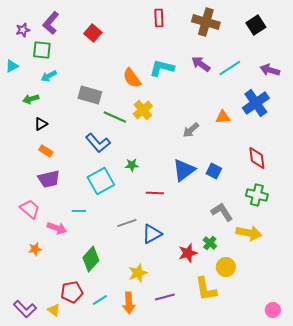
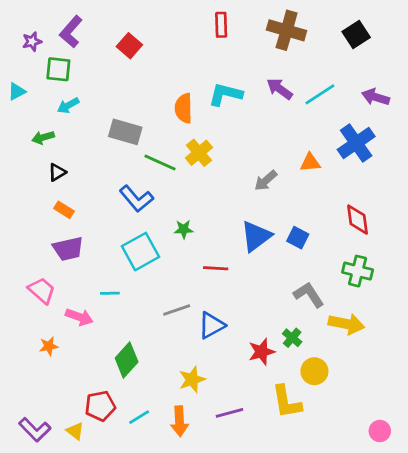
orange semicircle: (132, 78) -> (184, 108), turned 35

